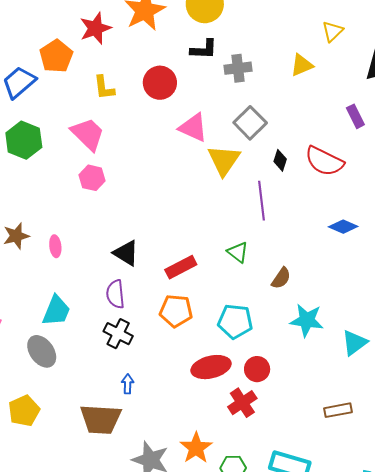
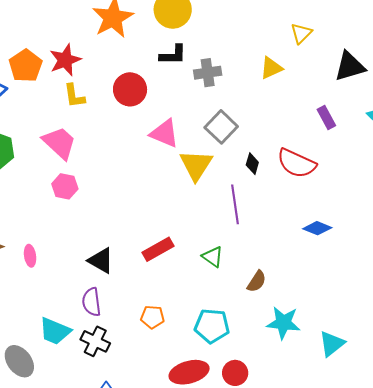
red star: (95, 28) -> (65, 60), moved
red rectangle: (181, 267) -> (158, 249), moved
cyan trapezoid: (56, 311) -> (55, 331), moved, turned 92
orange pentagon: (176, 311) -> (152, 317), size x0.7

